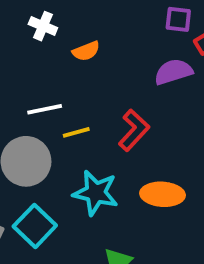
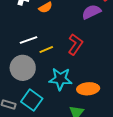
orange ellipse: (163, 194) -> (88, 89), moved

